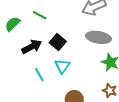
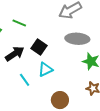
cyan triangle: (62, 66) -> (46, 69), turned 35

